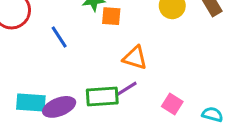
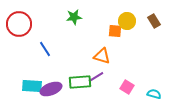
orange square: (111, 16) -> (115, 31), moved
blue line: (59, 37) -> (45, 49), moved

